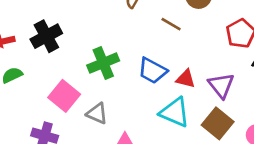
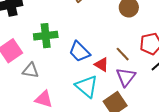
brown line: (171, 24) -> (123, 54), moved
gray triangle: (97, 113) -> (30, 70), turned -30

